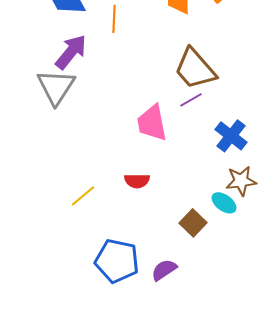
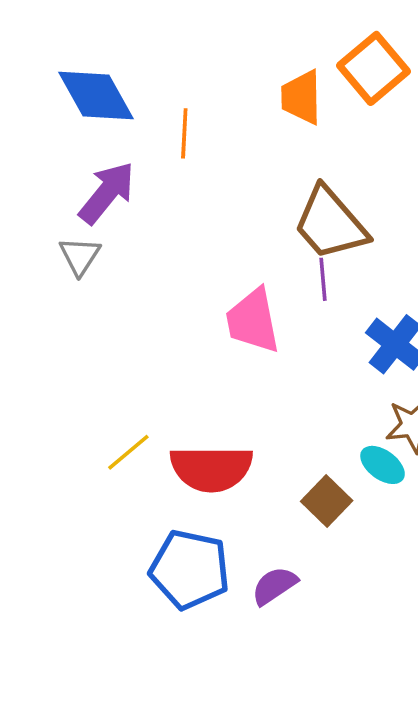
gray triangle: (56, 87) -> (80, 256), size x0.6
purple line: (191, 100) -> (323, 279), turned -65
red semicircle: (137, 181) -> (211, 469), moved, size x1.8

